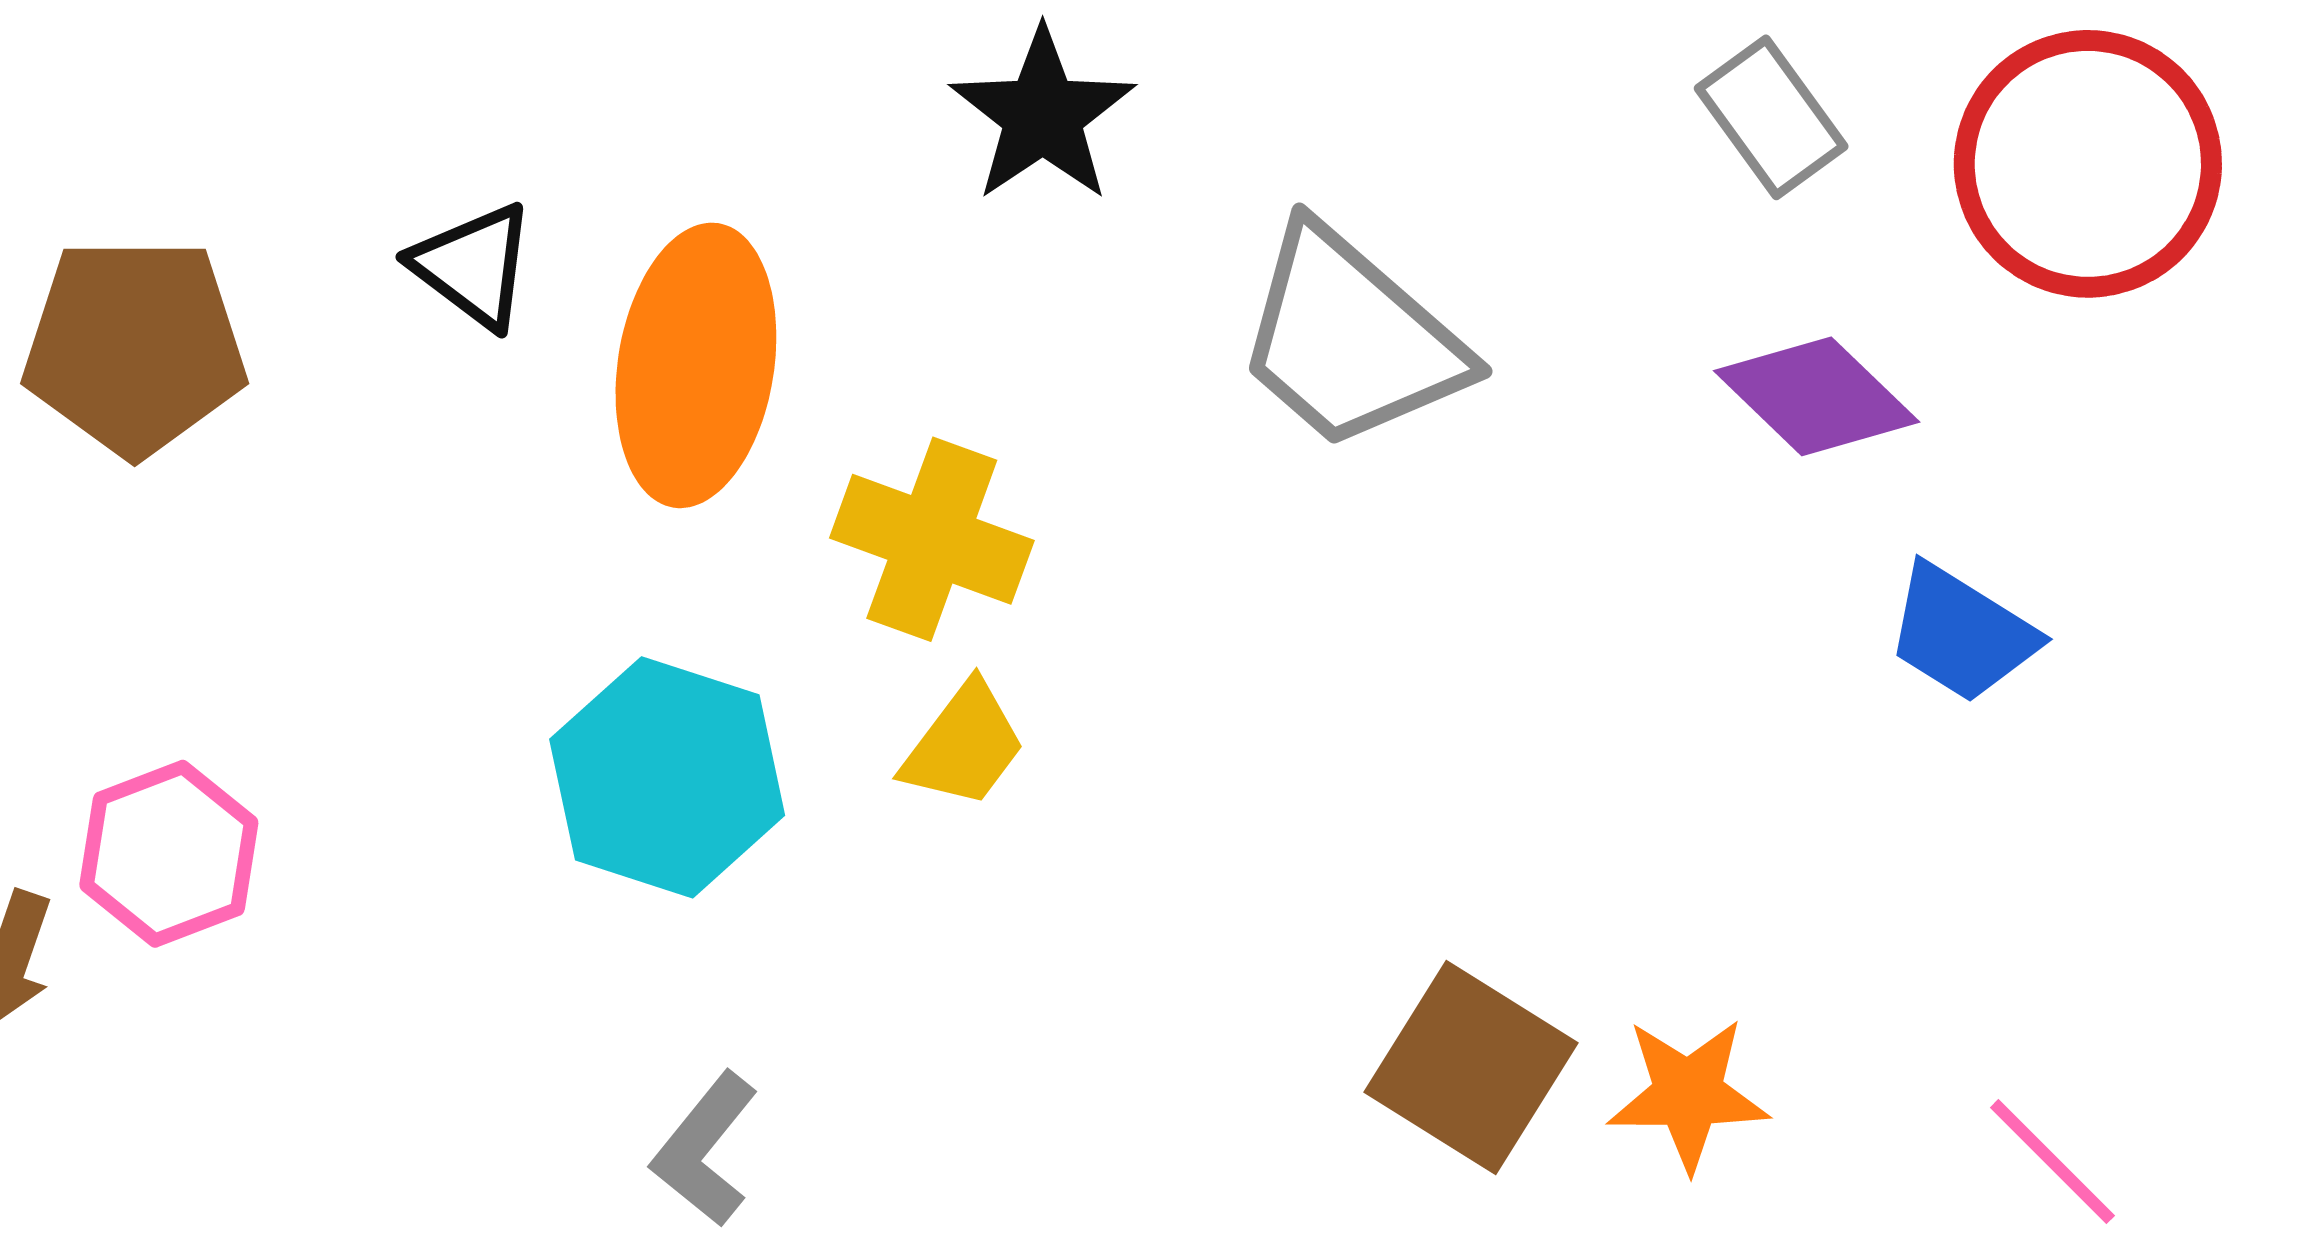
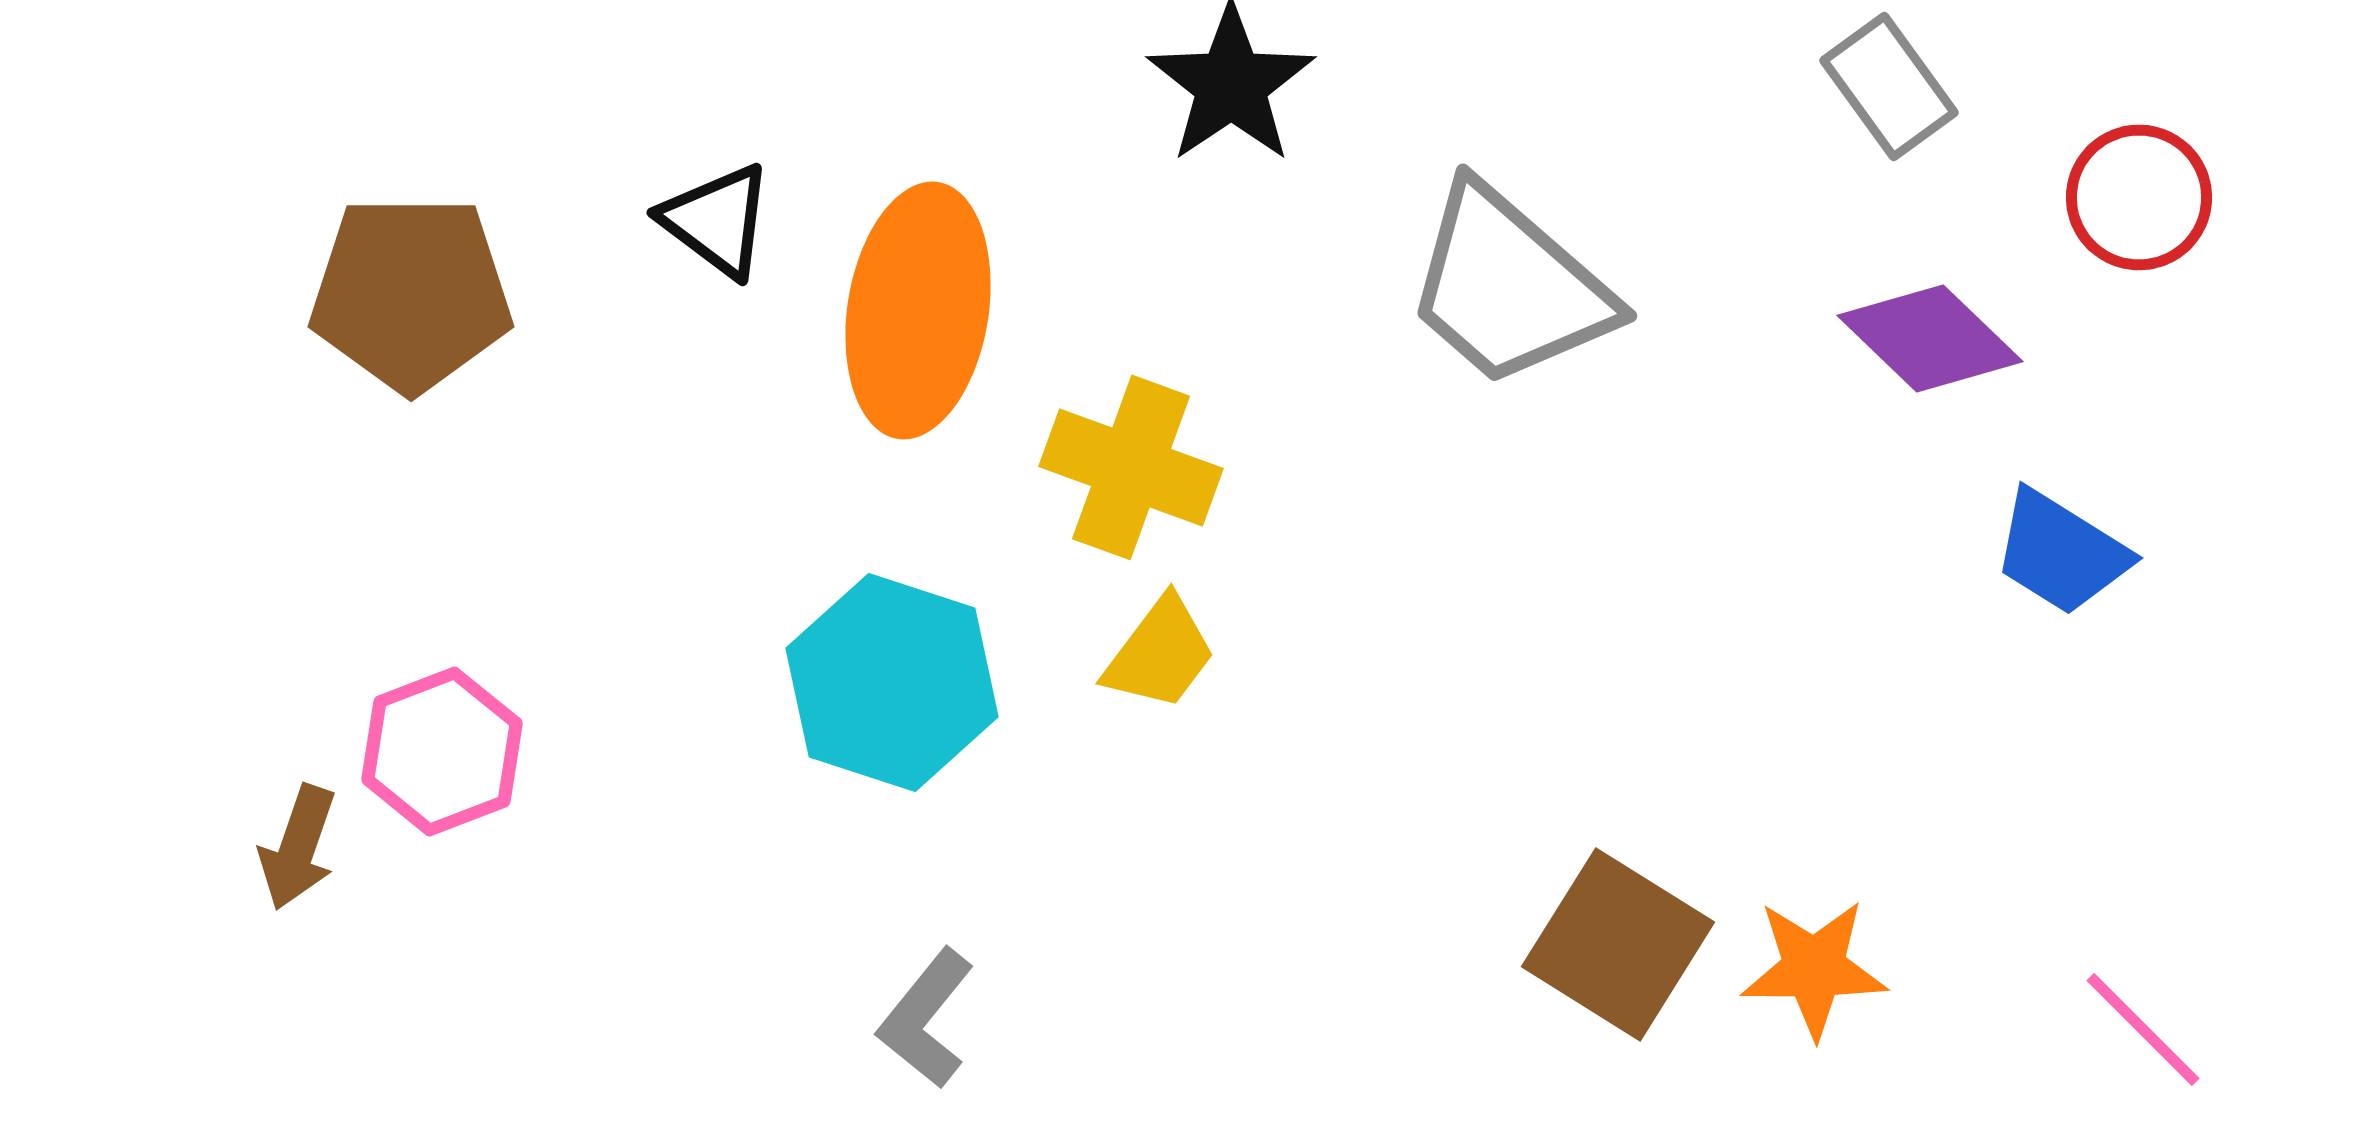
red circle: (2088, 164) -> (2139, 197), moved, size x0.6

